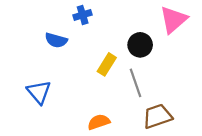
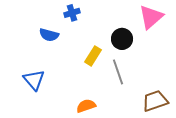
brown trapezoid: (157, 116) -> (155, 101), moved

